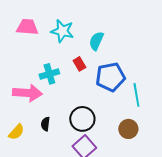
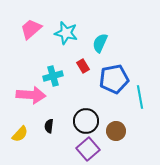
pink trapezoid: (27, 27) -> (31, 29), turned -45
brown circle: (128, 129) -> (116, 131), moved

